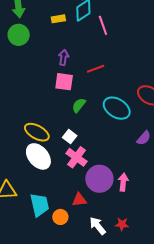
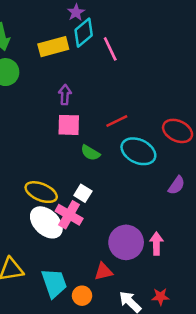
yellow rectangle: (58, 19) -> (53, 47), size x1.6
red line: (96, 69) -> (117, 121), moved
green semicircle: (79, 105) -> (90, 153), turned -91
pink cross: (76, 157) -> (69, 215), moved

